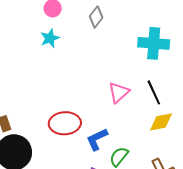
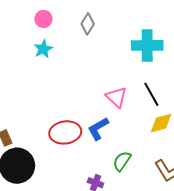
pink triangle: (119, 92) -> (116, 97), turned -30
blue L-shape: (97, 139) -> (98, 129), moved

